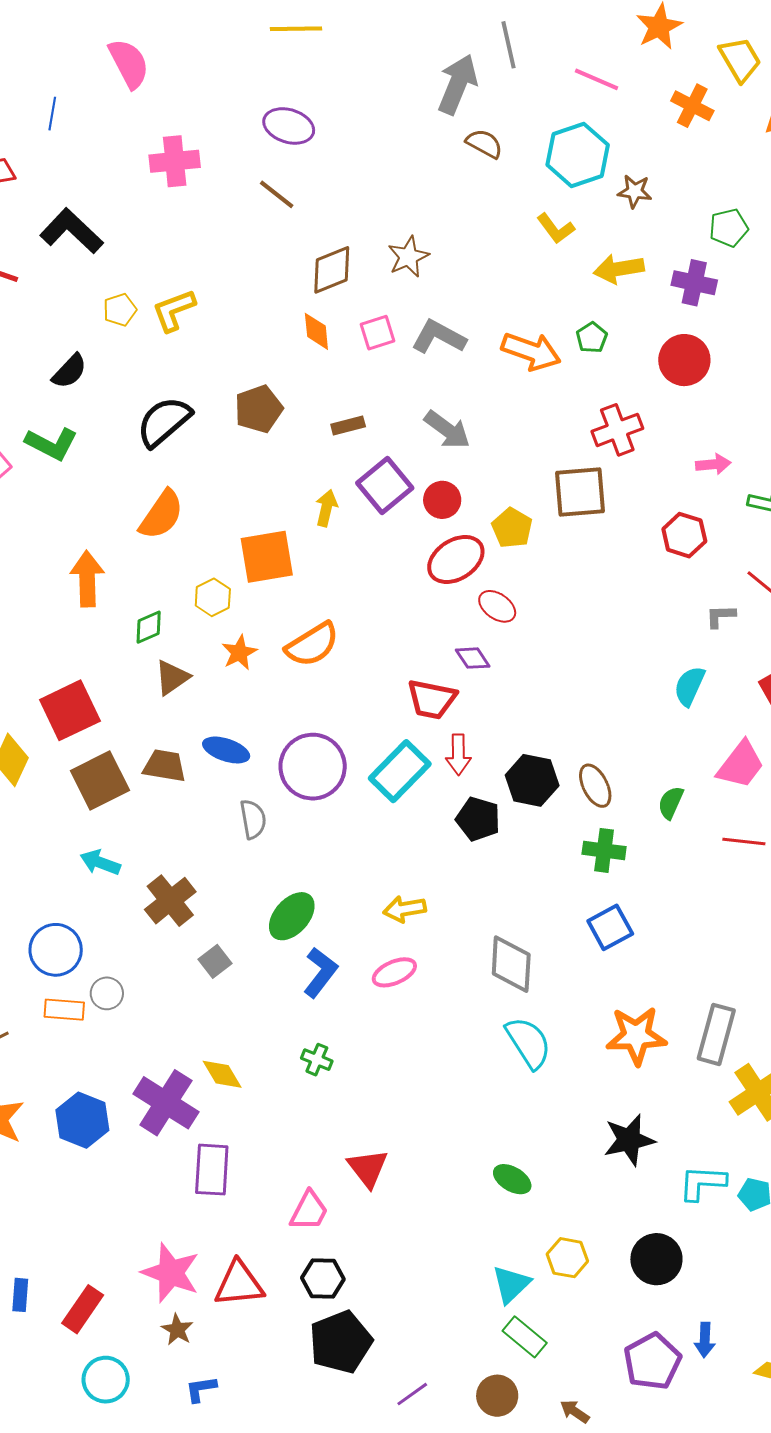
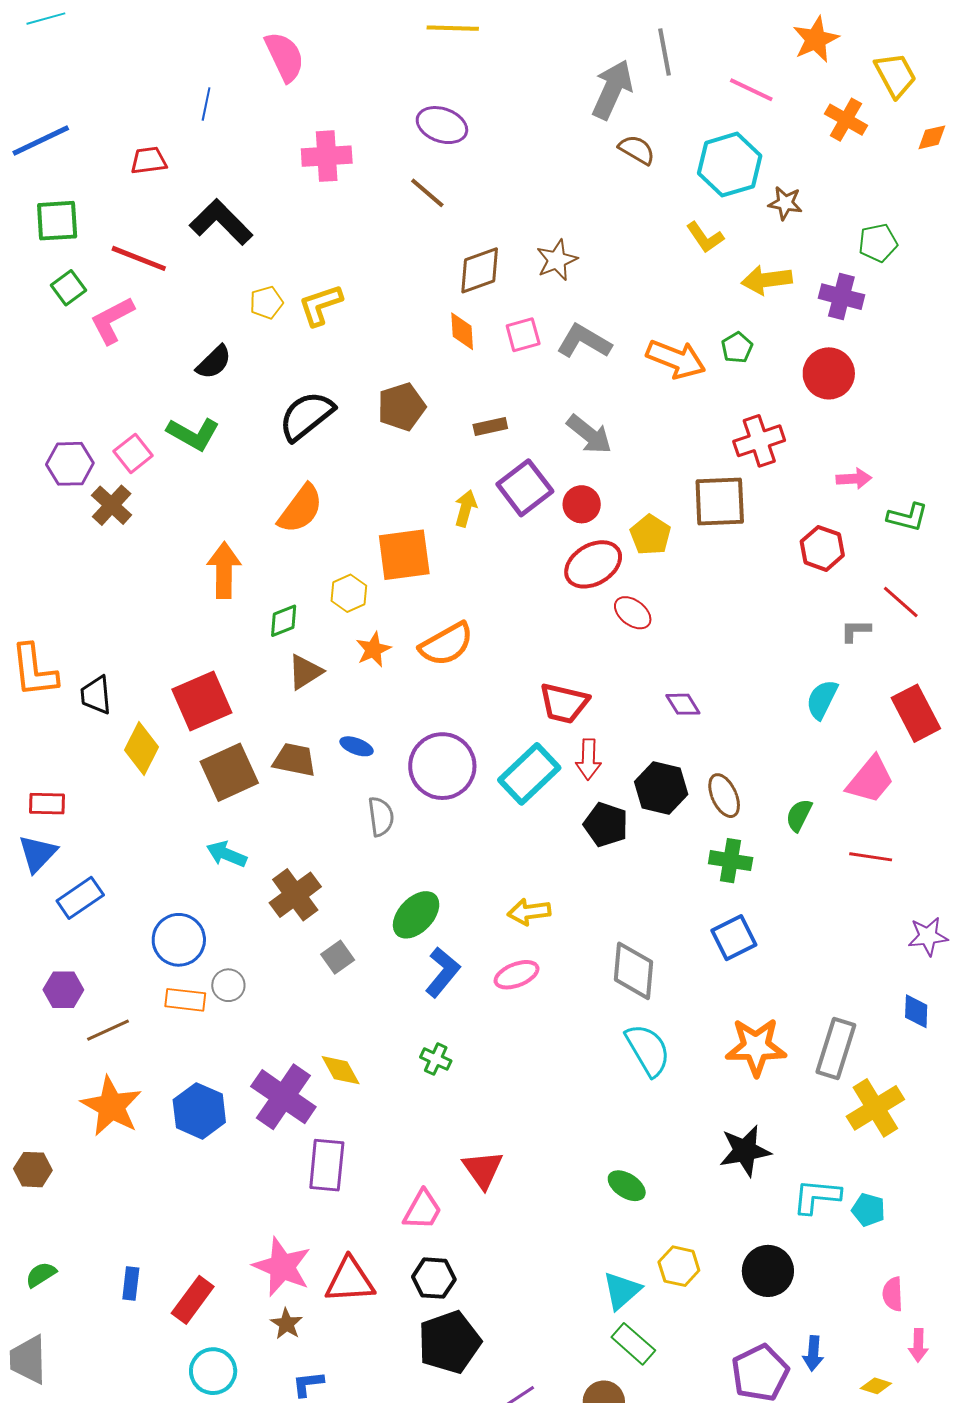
purple diamond: (473, 658) -> (683, 704), moved
blue ellipse: (226, 750) -> (357, 746), size x0.7

